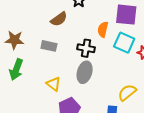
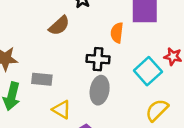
cyan square: (124, 43) -> (148, 71), moved, turned 30
gray rectangle: (49, 46) -> (42, 79), moved

